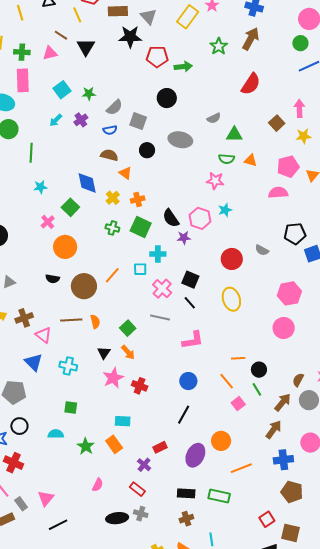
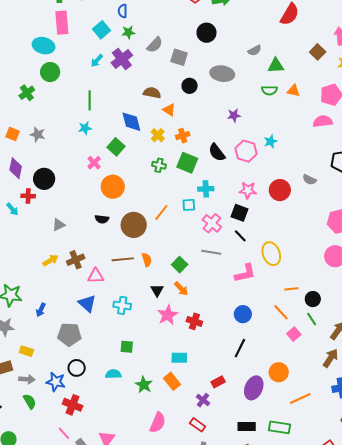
purple cross: (81, 120) -> (122, 59), size x1.5
blue semicircle: (110, 130) -> (123, 11), moved, turned 104
green line: (31, 153) -> (90, 100), moved
pink star: (215, 181) -> (248, 190), moved
purple star: (184, 238) -> (234, 115), moved
yellow ellipse: (231, 299) -> (271, 254), moved
pink triangle: (43, 335) -> (96, 276), turned -36
pink semicircle: (98, 485) -> (158, 423), size x1.5

